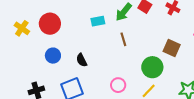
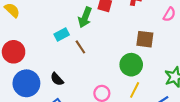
brown line: (123, 39) -> (80, 47), moved
blue circle: (53, 56) -> (26, 83), size x1.6

